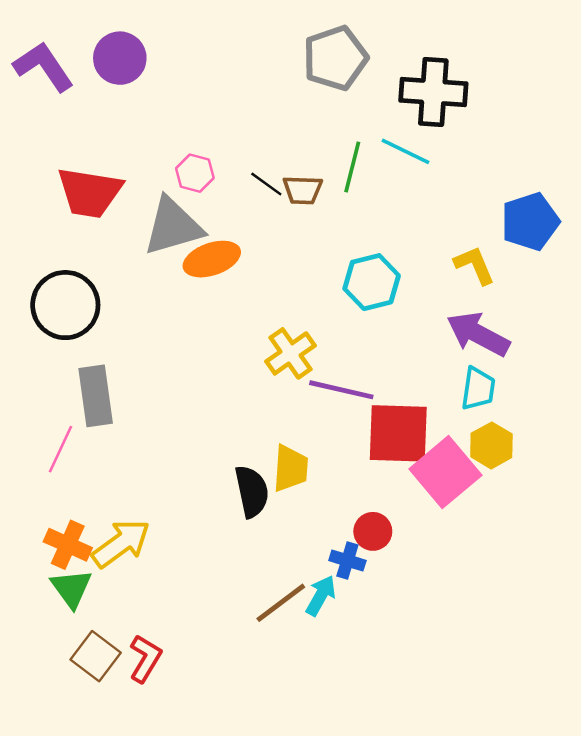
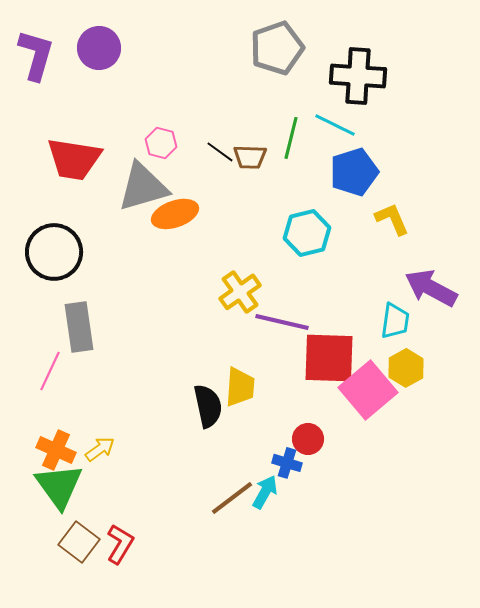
purple L-shape: (44, 67) -> (36, 55), turned 50
blue pentagon: (530, 222) -> (354, 172), moved
purple arrow: (478, 334) -> (431, 288), moved
yellow arrow: (121, 544) -> (100, 449), size x0.6
green triangle: (71, 588) -> (59, 486), size x1.4

